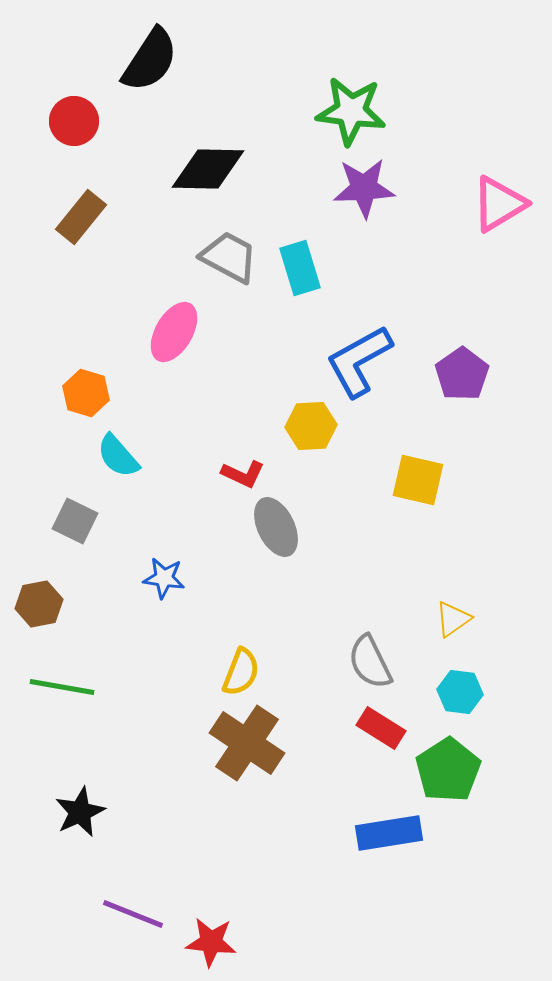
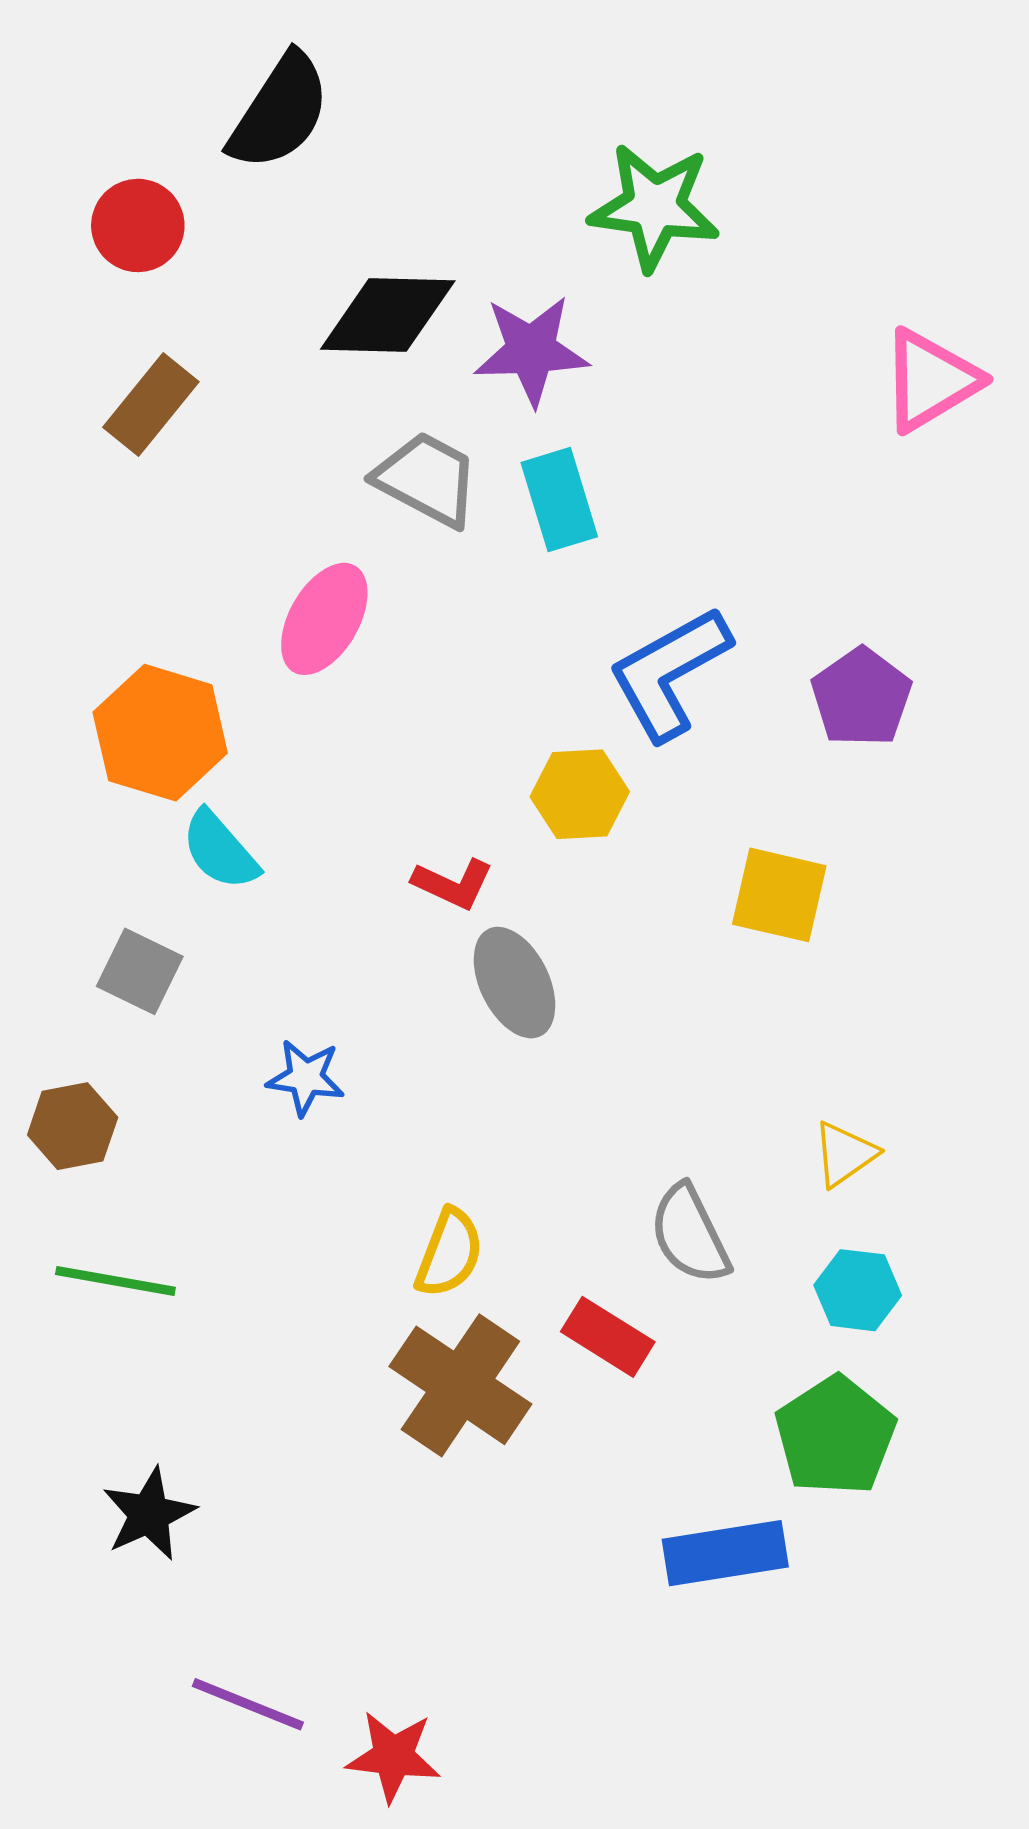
purple star: (364, 188) -> (531, 350), moved
orange hexagon: (86, 393) -> (160, 733), size x1.5
red rectangle: (381, 728) -> (608, 1337), moved

